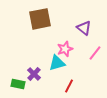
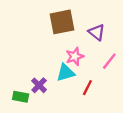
brown square: (40, 19) -> (62, 22), moved
red line: (69, 86) -> (87, 88), moved

